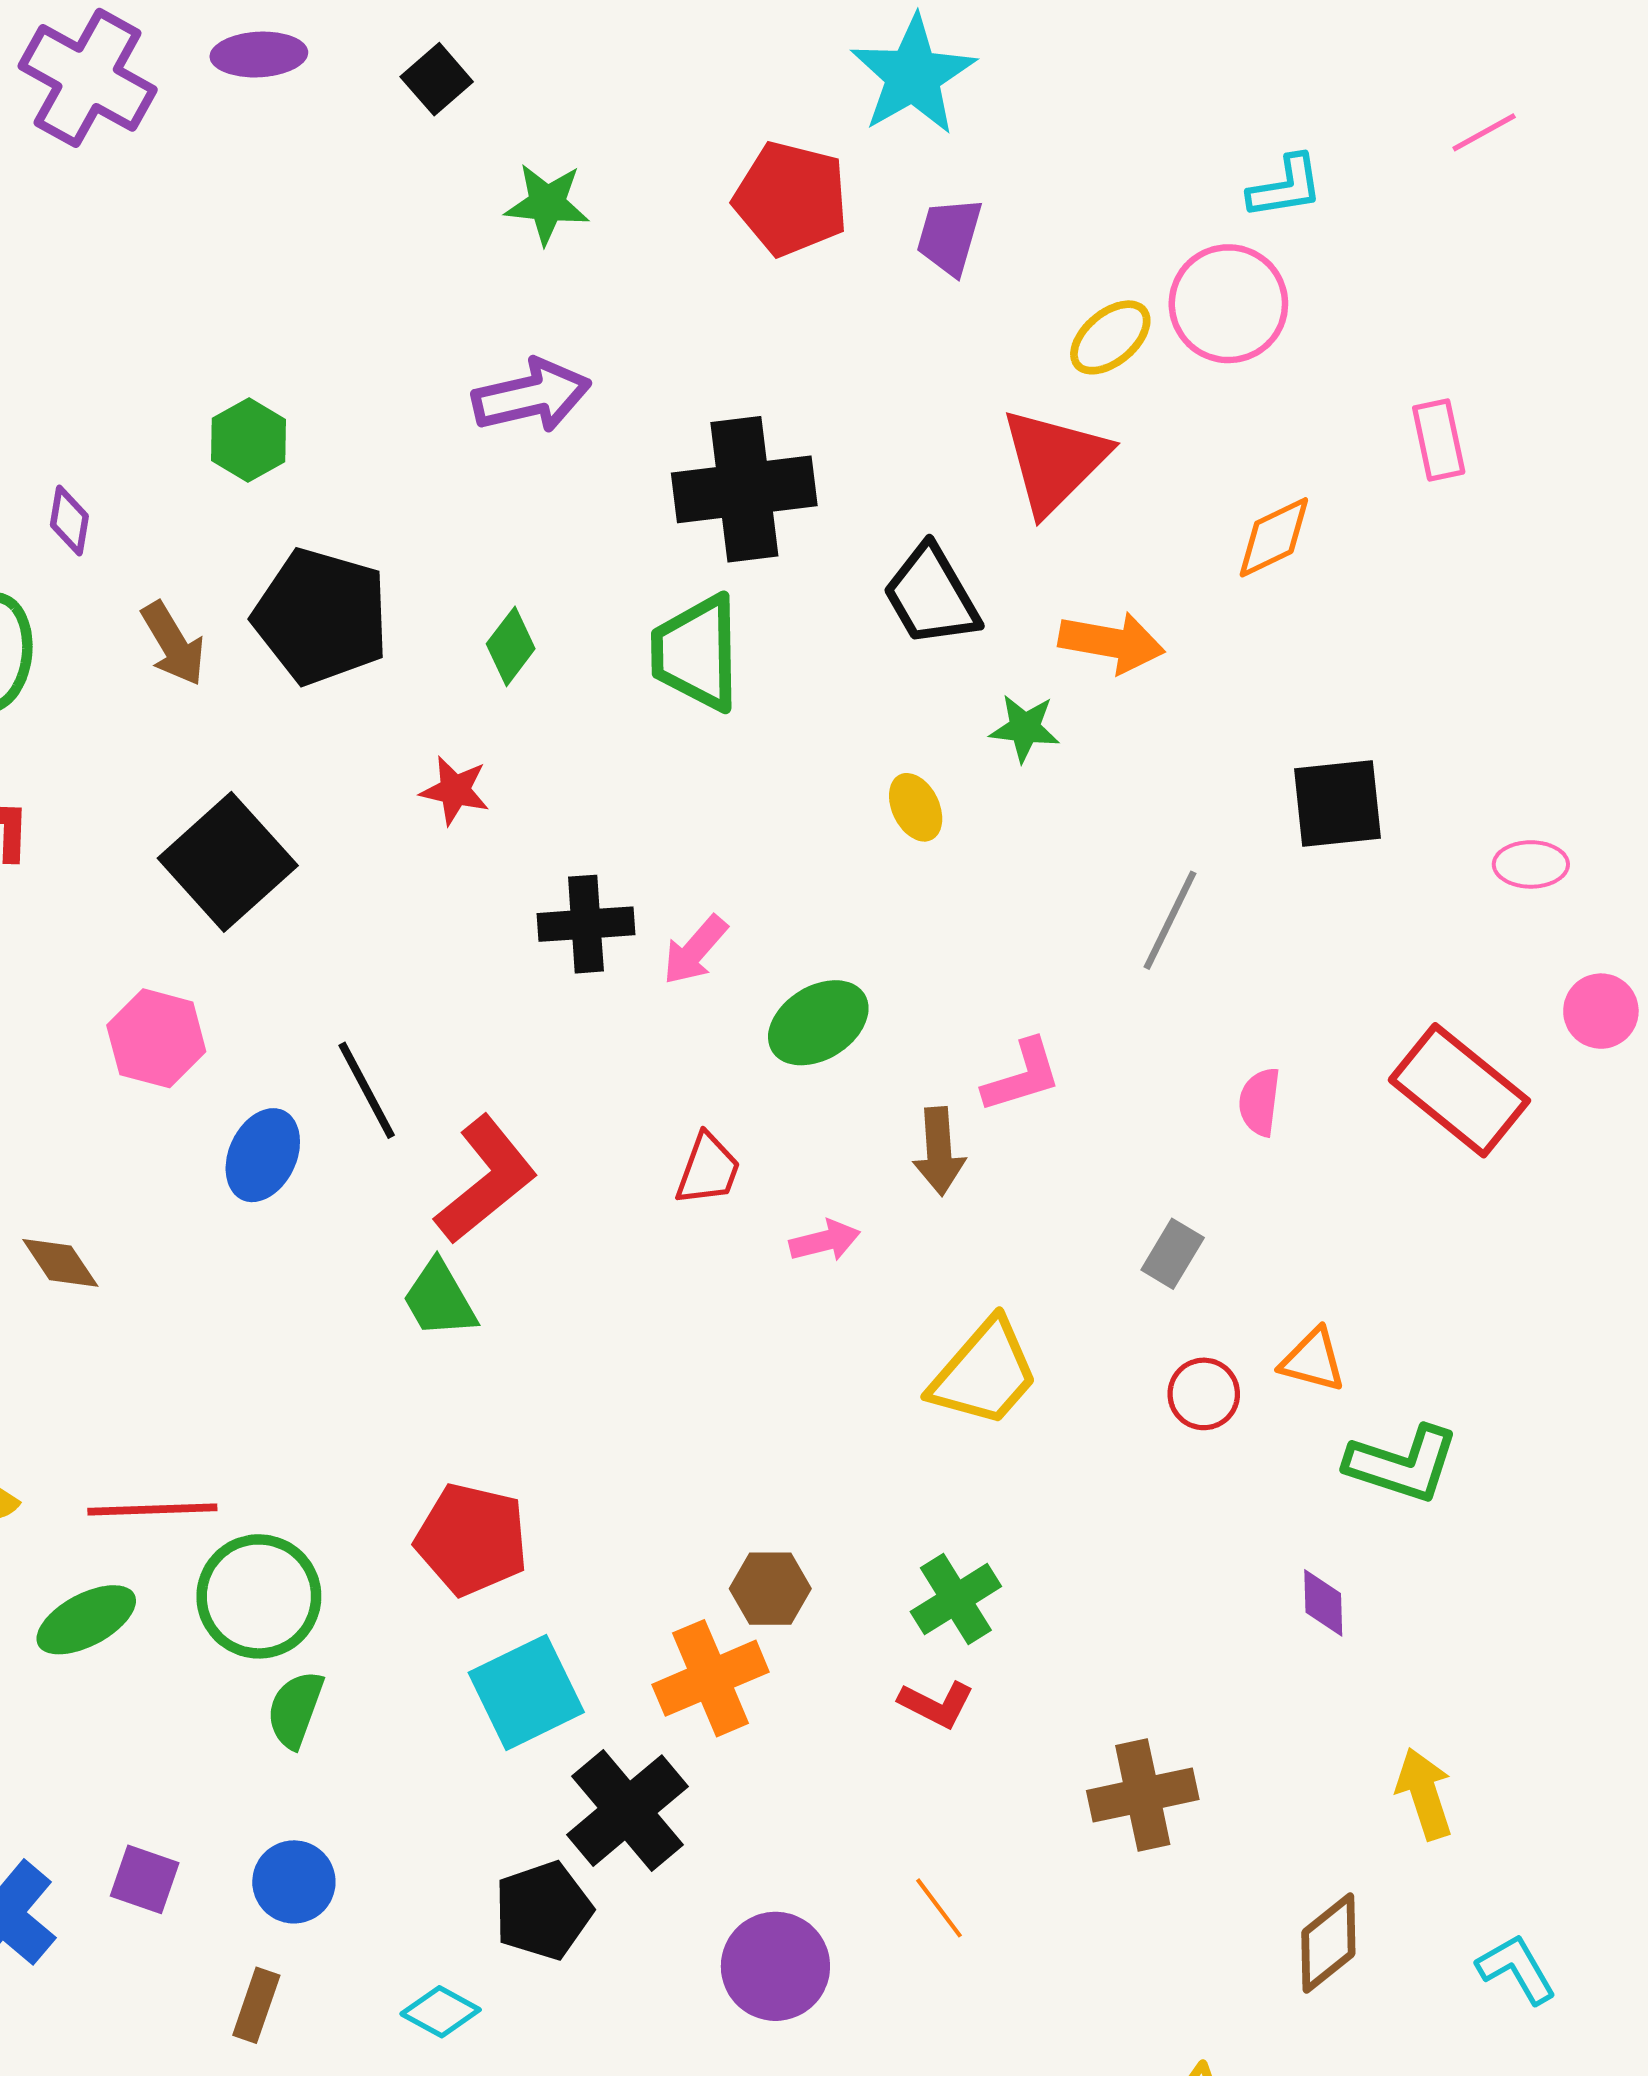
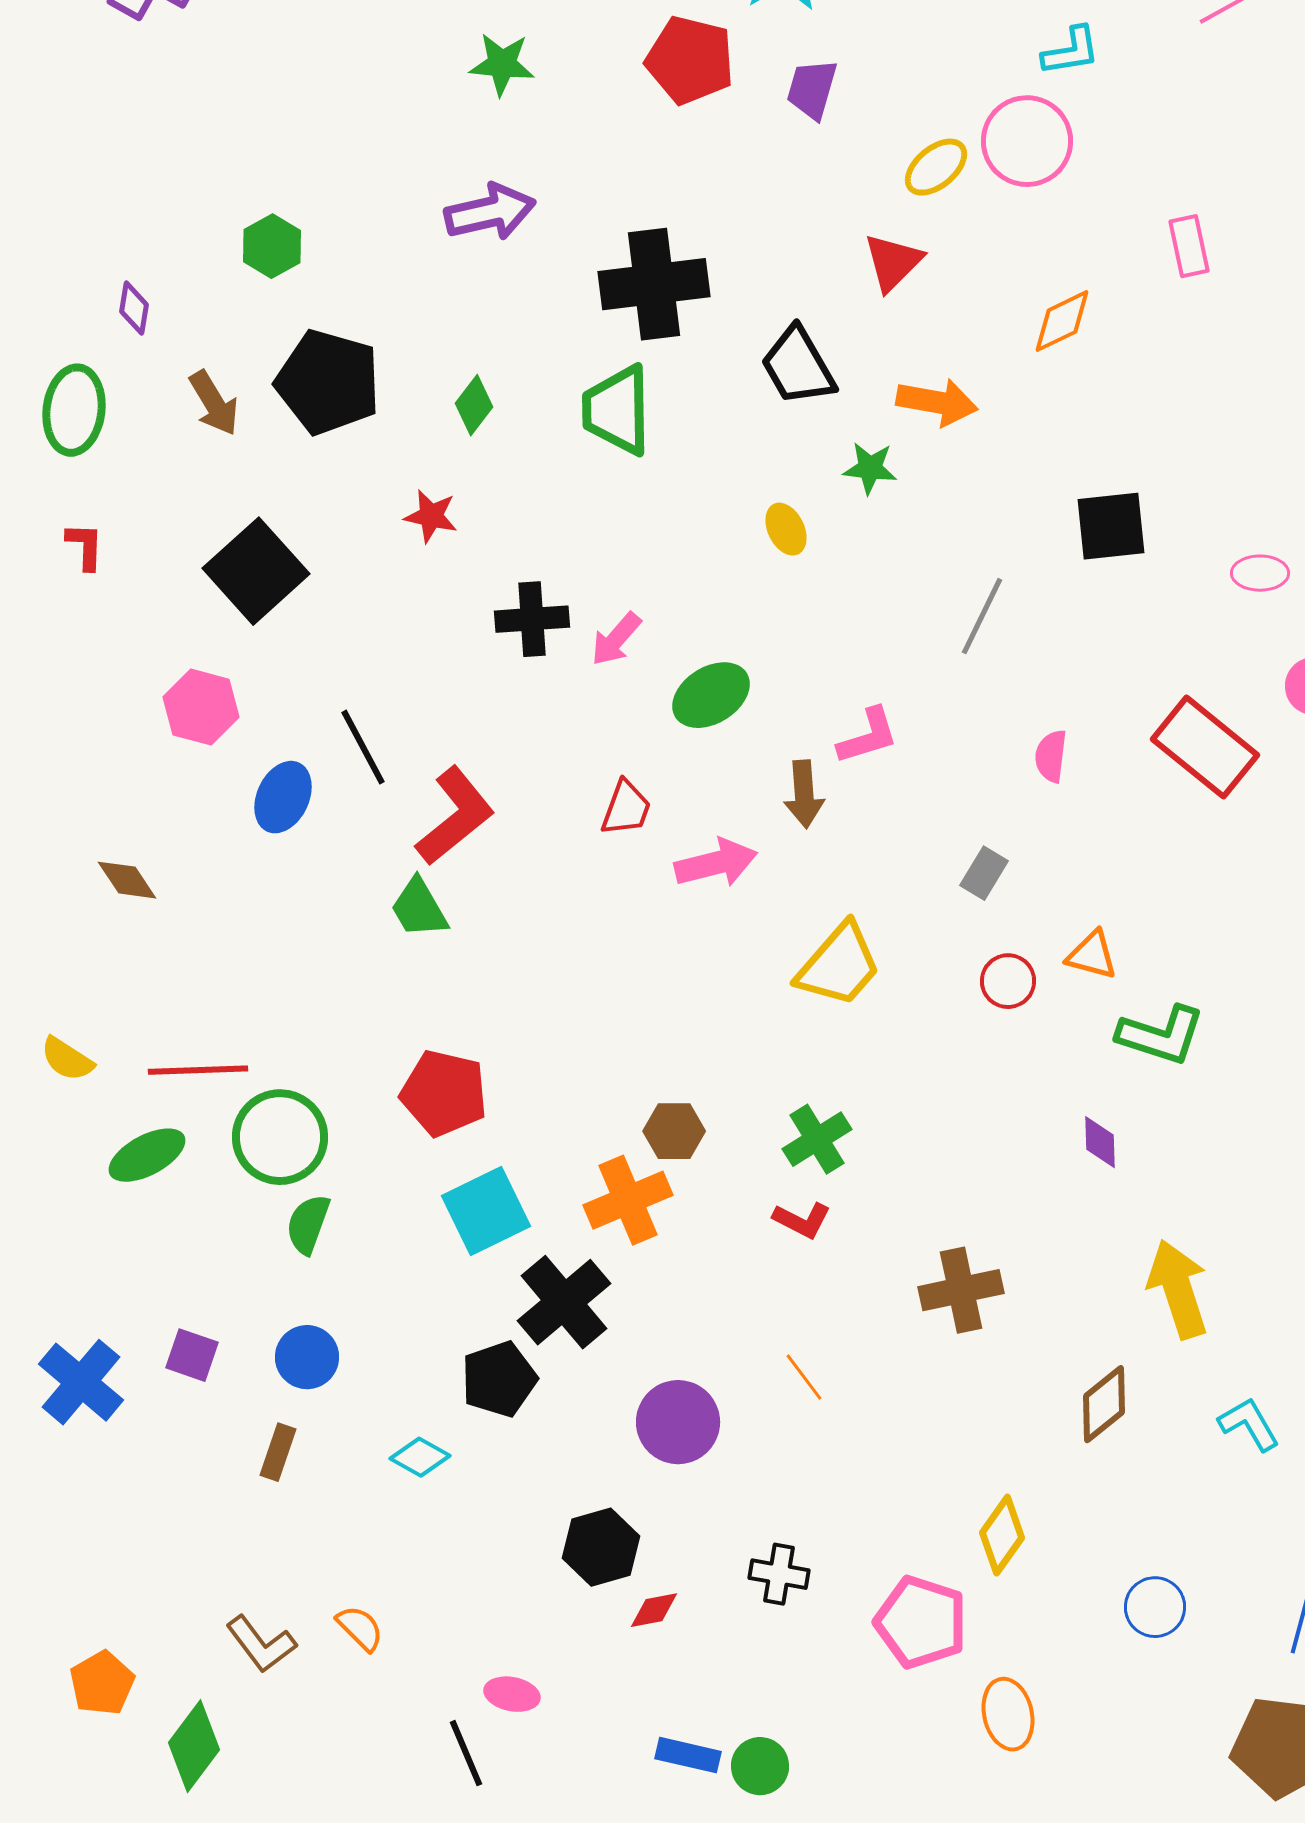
red triangle: (1054, 461) -> (893, 262), size x0.7
pink arrow: (825, 1241) -> (716, 863), size x1.5
yellow arrow: (1424, 1794) -> (1178, 1289), size x1.4

